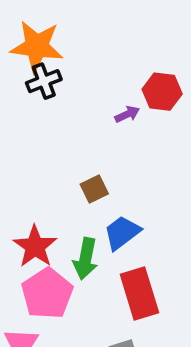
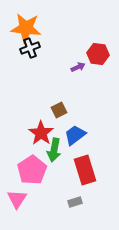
red star: (35, 246) -> (41, 133), moved

